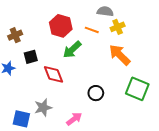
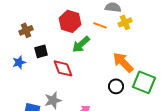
orange arrow: (120, 55) -> (123, 62), moved
black circle: (96, 93) -> (116, 86), moved

